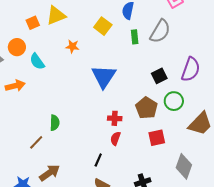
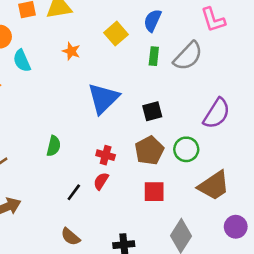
black square: (159, 76) -> (152, 111), moved
green semicircle: (55, 123) -> (54, 146), moved
black line: (98, 160) -> (74, 192), moved

